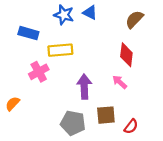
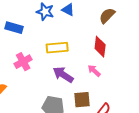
yellow rectangle: (60, 50) -> (57, 48), moved
purple arrow: (84, 87) -> (63, 75), turned -55

